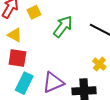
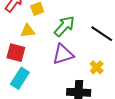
yellow triangle: (15, 35) -> (28, 31), moved, turned -42
purple triangle: (53, 82) -> (63, 54), moved

